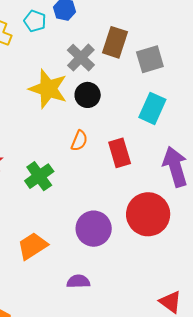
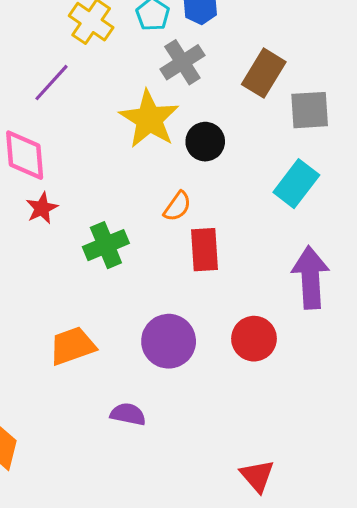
gray cross: (81, 58) -> (182, 62), moved
red rectangle: (120, 153) -> (205, 250), moved
red circle: (148, 214) -> (254, 339), size x0.7

